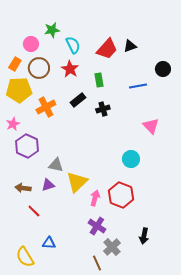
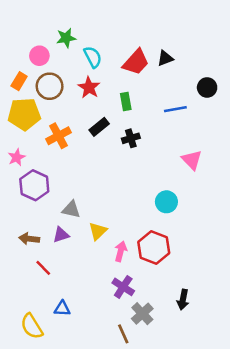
yellow triangle: (77, 182) -> (98, 231), size x0.7

